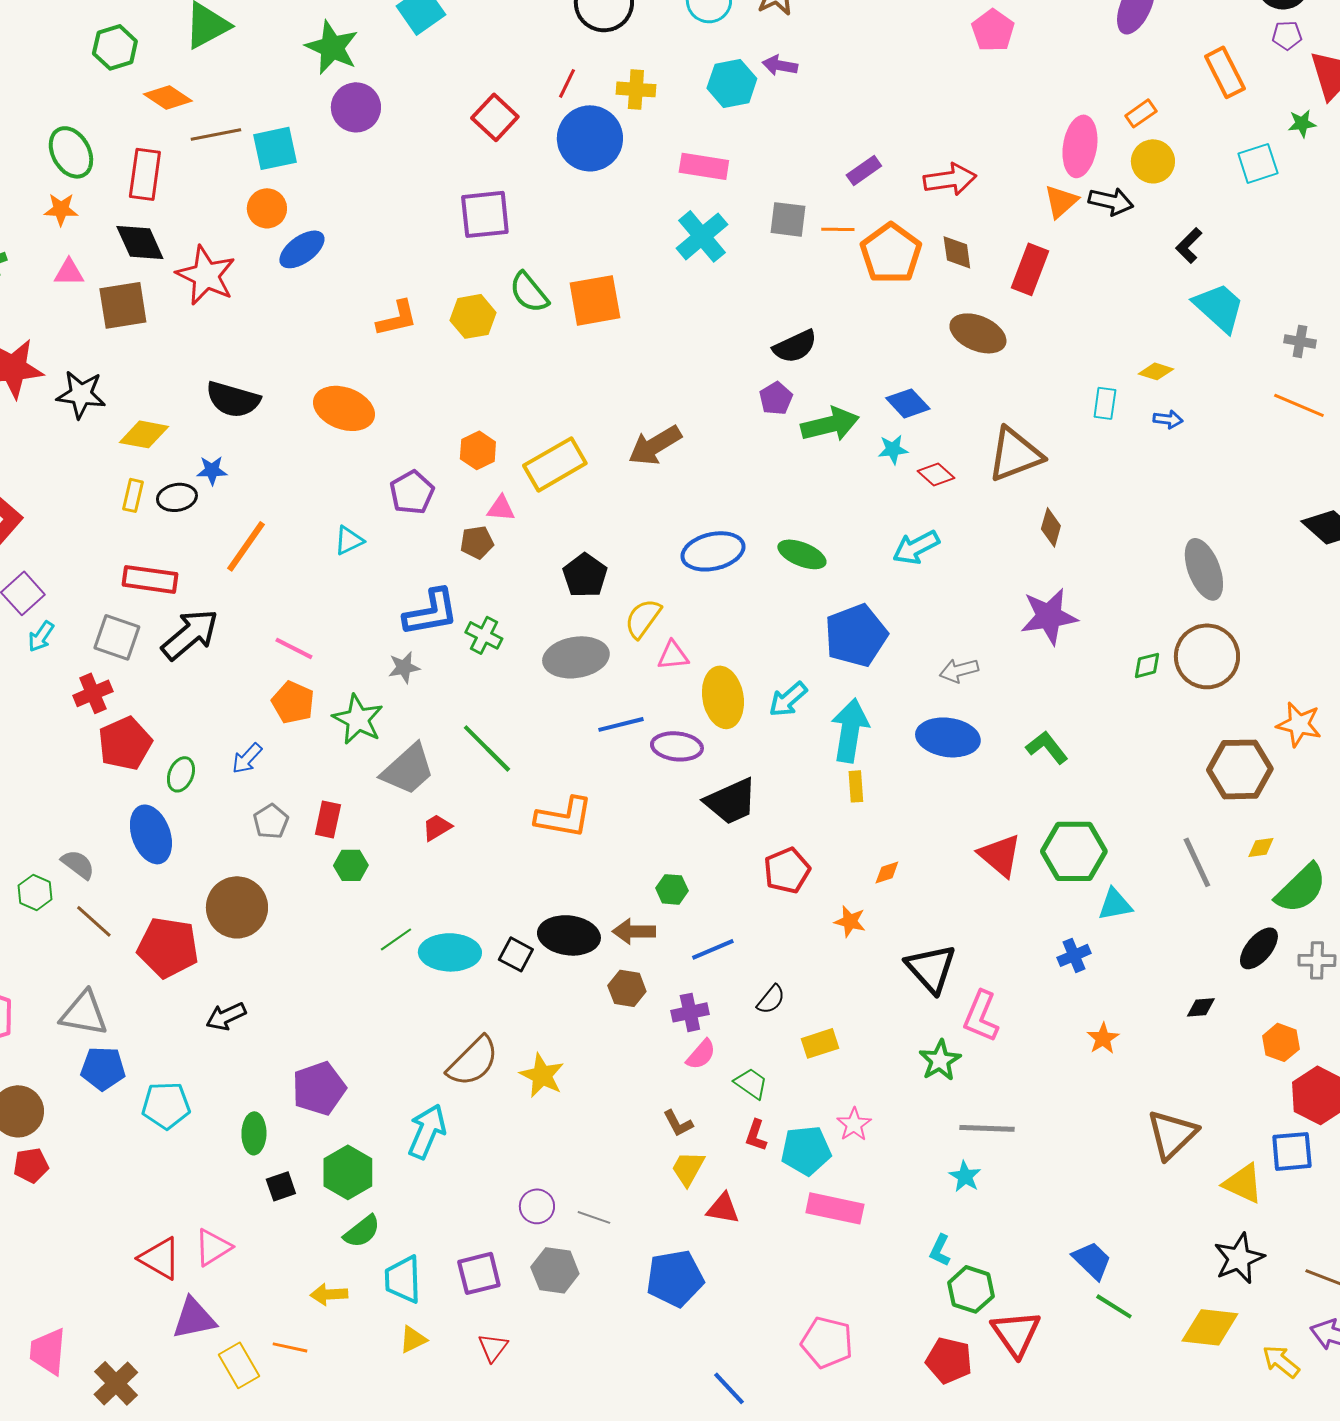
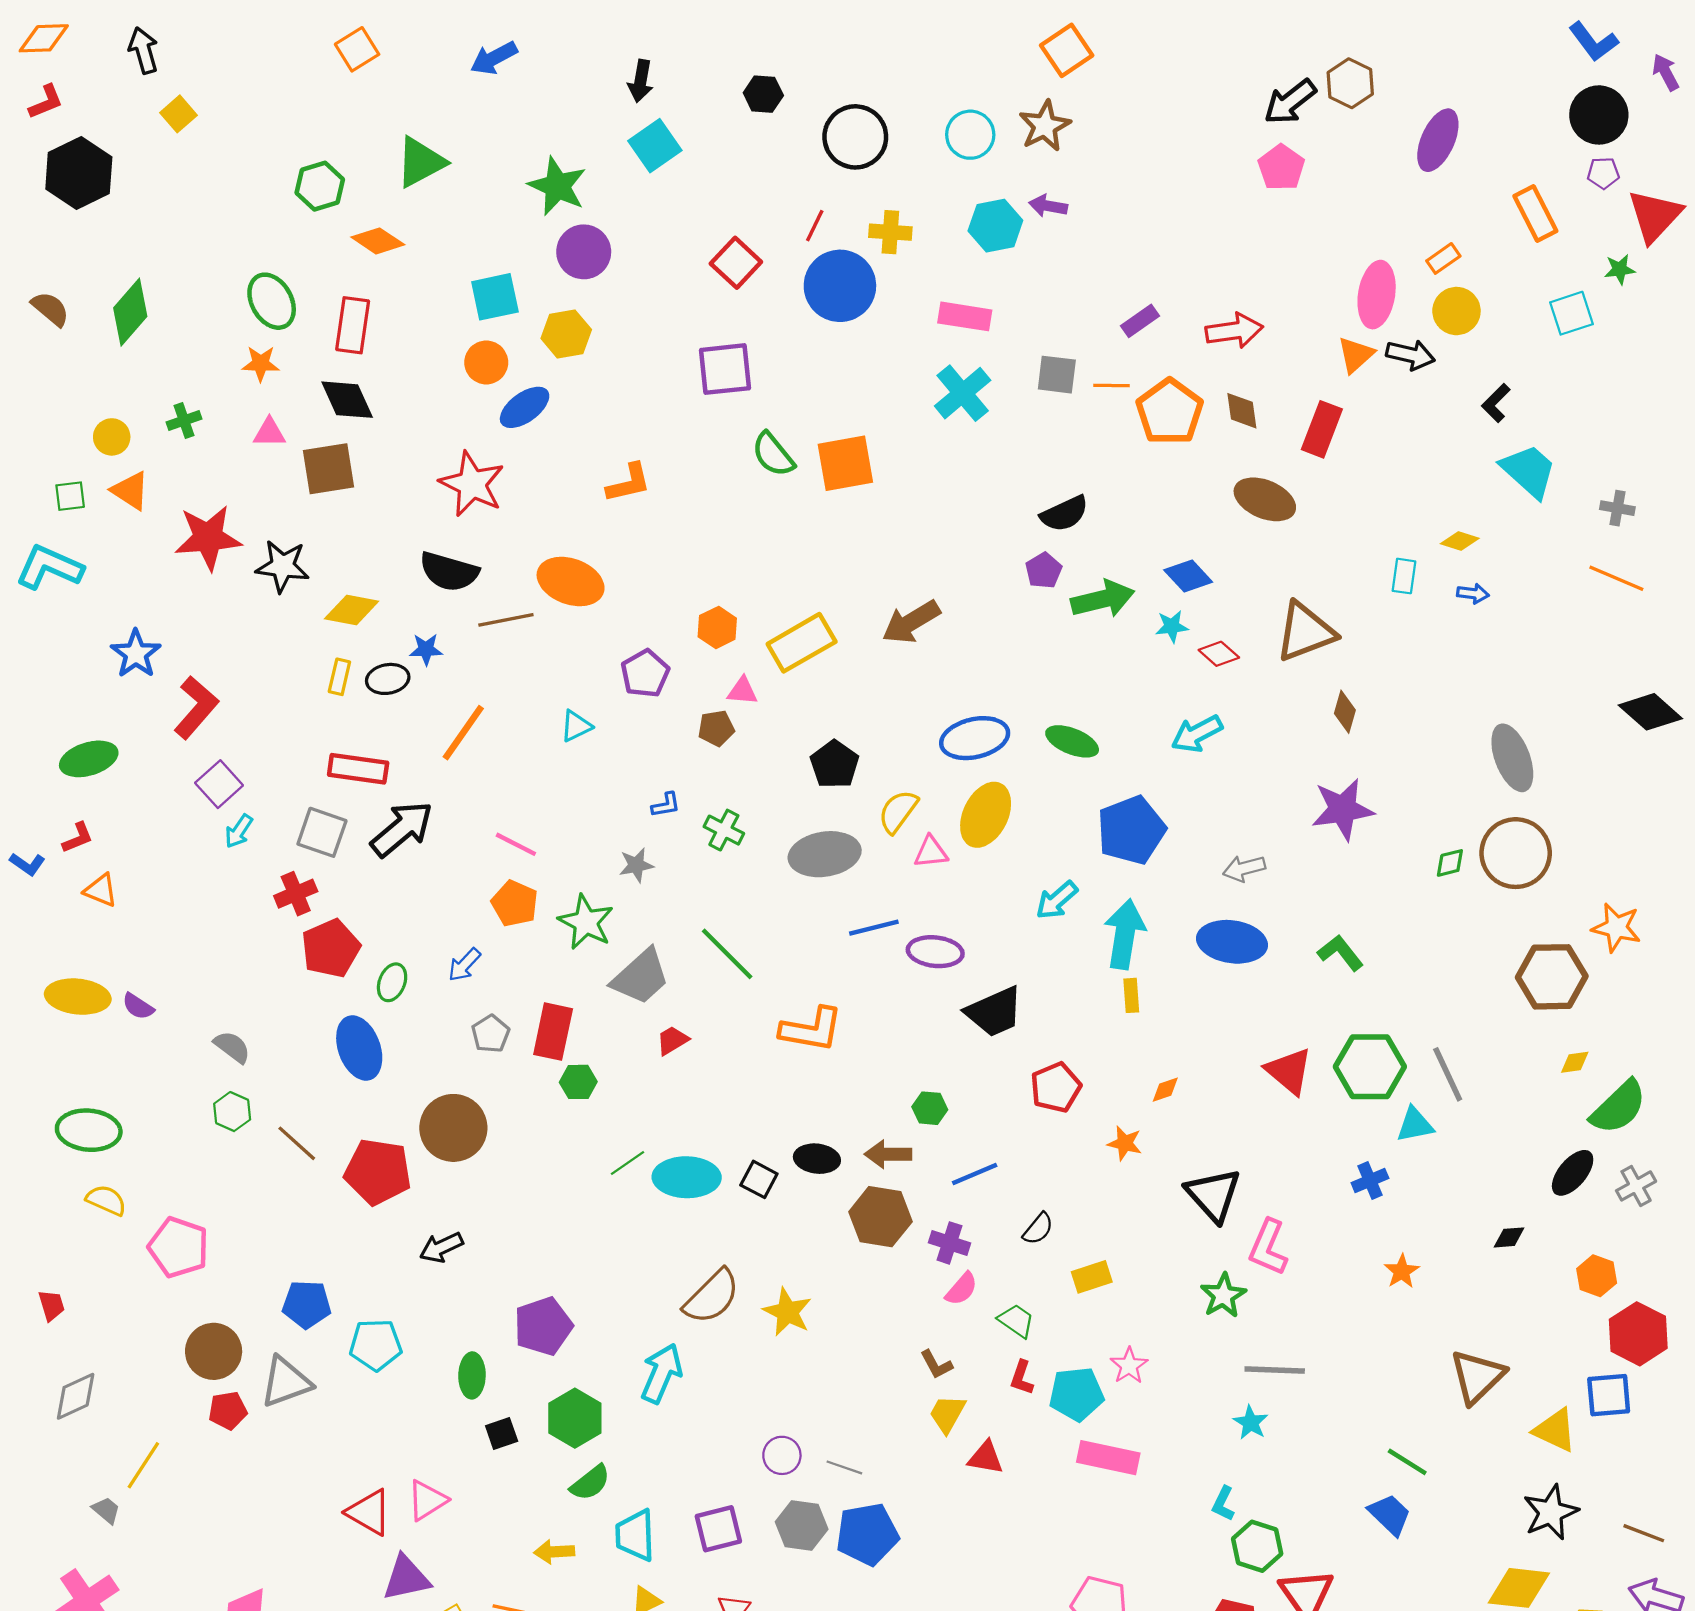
brown line: (216, 134) -> (506, 620), moved
red star: (206, 275) -> (472, 484), moved
yellow hexagon: (473, 316) -> (566, 334), moved
blue L-shape: (431, 612) -> (666, 805), size x0.5
yellow ellipse: (723, 697) -> (986, 815), moved, turned 36
red rectangle: (328, 819) -> (553, 1032), size x1.4
gray line: (1197, 862) -> (1448, 1074), moved
gray semicircle: (78, 864) -> (232, 1047), moved
black ellipse: (569, 935) -> (817, 1159), size x0.7
gray cross: (1317, 960) -> (1636, 1186), turned -30
brown hexagon: (627, 988) -> (880, 1217), size x1.5
purple cross: (690, 1012) -> (949, 1243), turned 30
gray triangle: (84, 1013) -> (286, 1382), moved, turned -30
blue pentagon: (675, 1278) -> (867, 1534), moved
green line: (1114, 1306) -> (1407, 1462), moved

